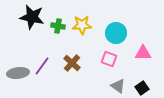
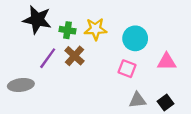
brown cross: (72, 63) -> (75, 56), moved
purple line: (42, 66) -> (48, 58), moved
gray triangle: (118, 86) -> (137, 100), turned -42

